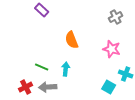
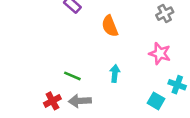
orange semicircle: (72, 40) -> (110, 26), moved
cyan arrow: (66, 69) -> (115, 73), moved

